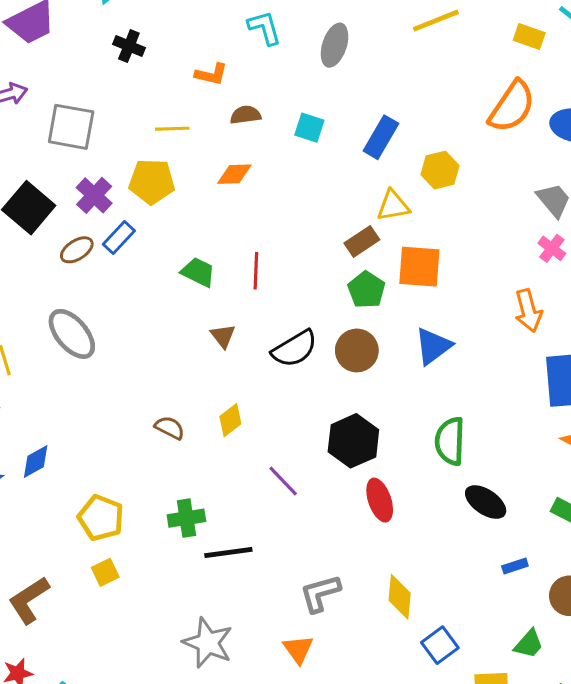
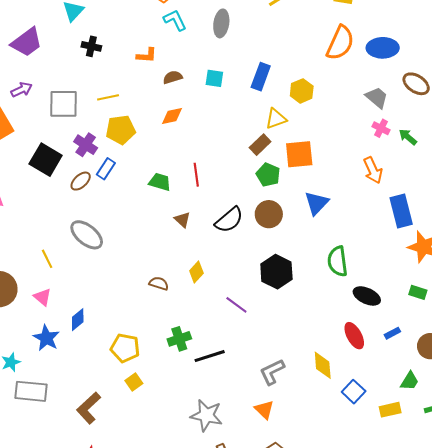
yellow line: (172, 129) -> (108, 97), moved
red ellipse: (380, 500) -> (354, 336), moved

